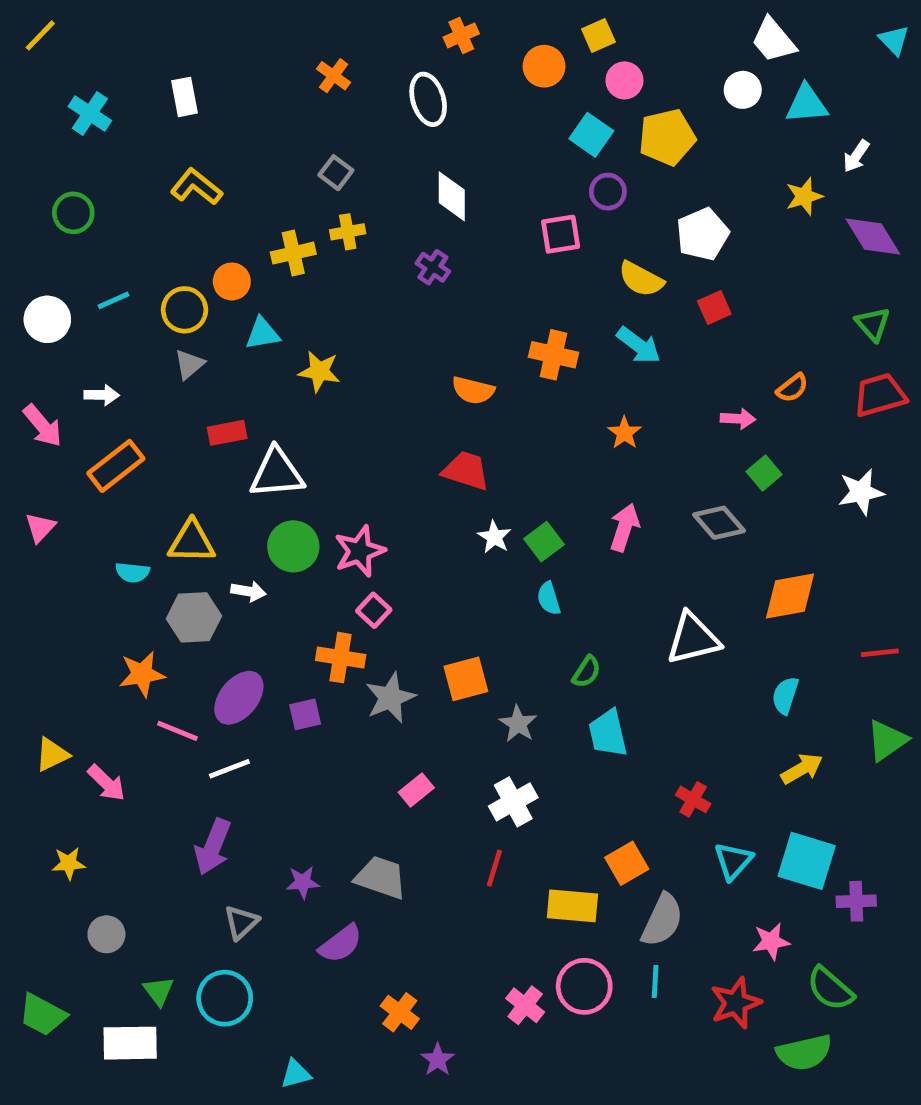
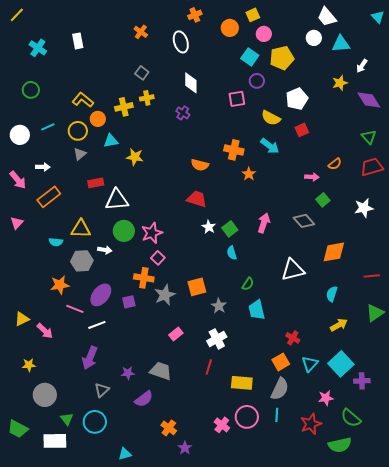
yellow L-shape: (196, 187) -> (83, 100), moved
orange star: (624, 433) -> (249, 174), moved
cyan square: (807, 861) -> (341, 364), turned 30
orange square: (627, 863) -> (281, 362), moved
gray circle: (106, 934) -> (45, 395), size x1.5

